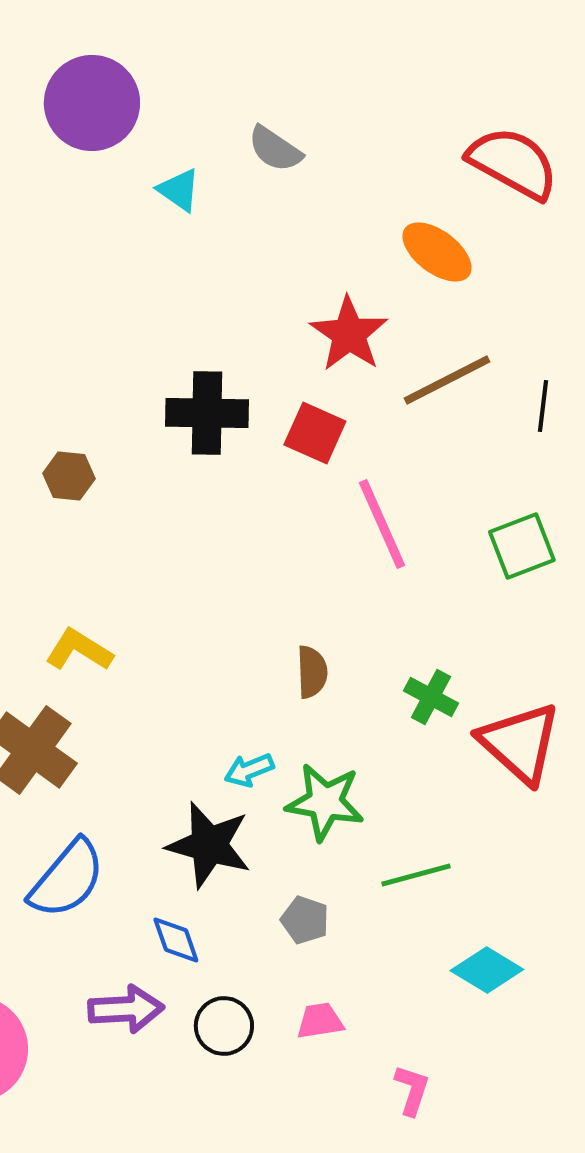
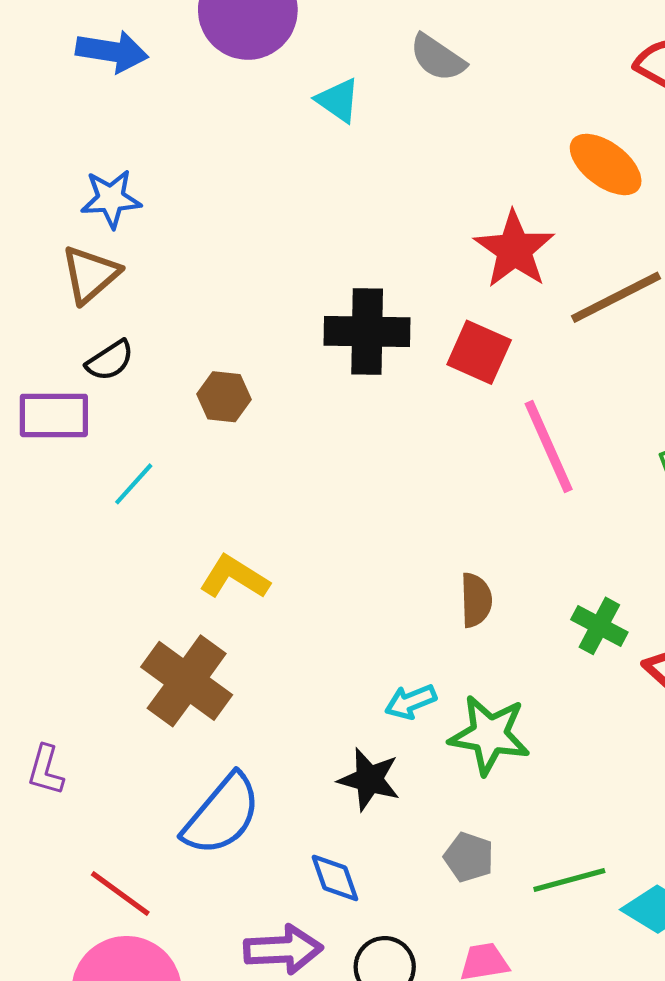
black star: (209, 845) -> (369, 779), size x0.7
green line: (416, 875) -> (569, 880), moved

